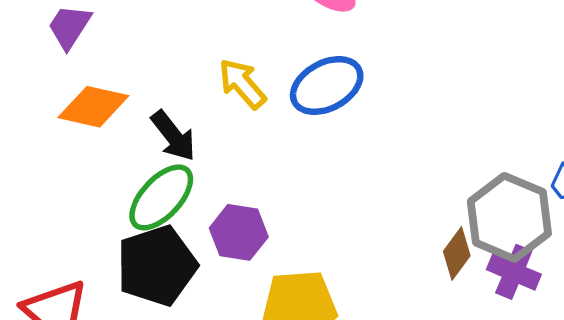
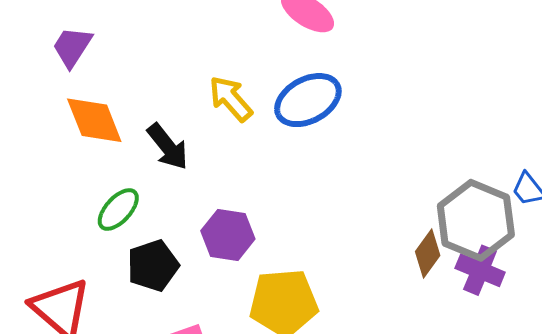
orange diamond: (93, 107) -> (94, 120), turned 56
green ellipse: (161, 197) -> (118, 209), moved, size x0.7
black pentagon: (157, 266) -> (153, 266), size x0.7

